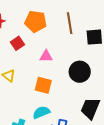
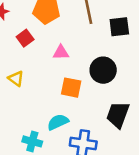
orange square: (43, 85) -> (71, 88), moved

